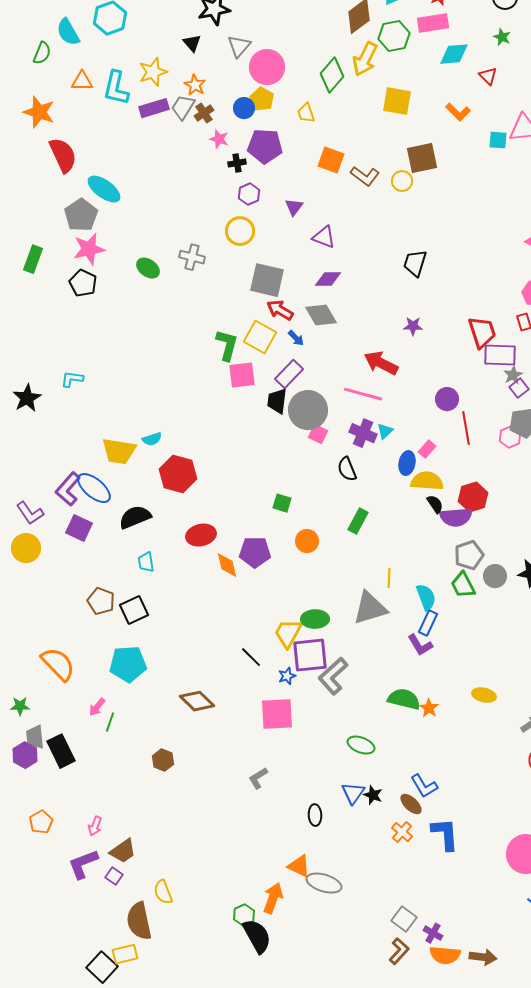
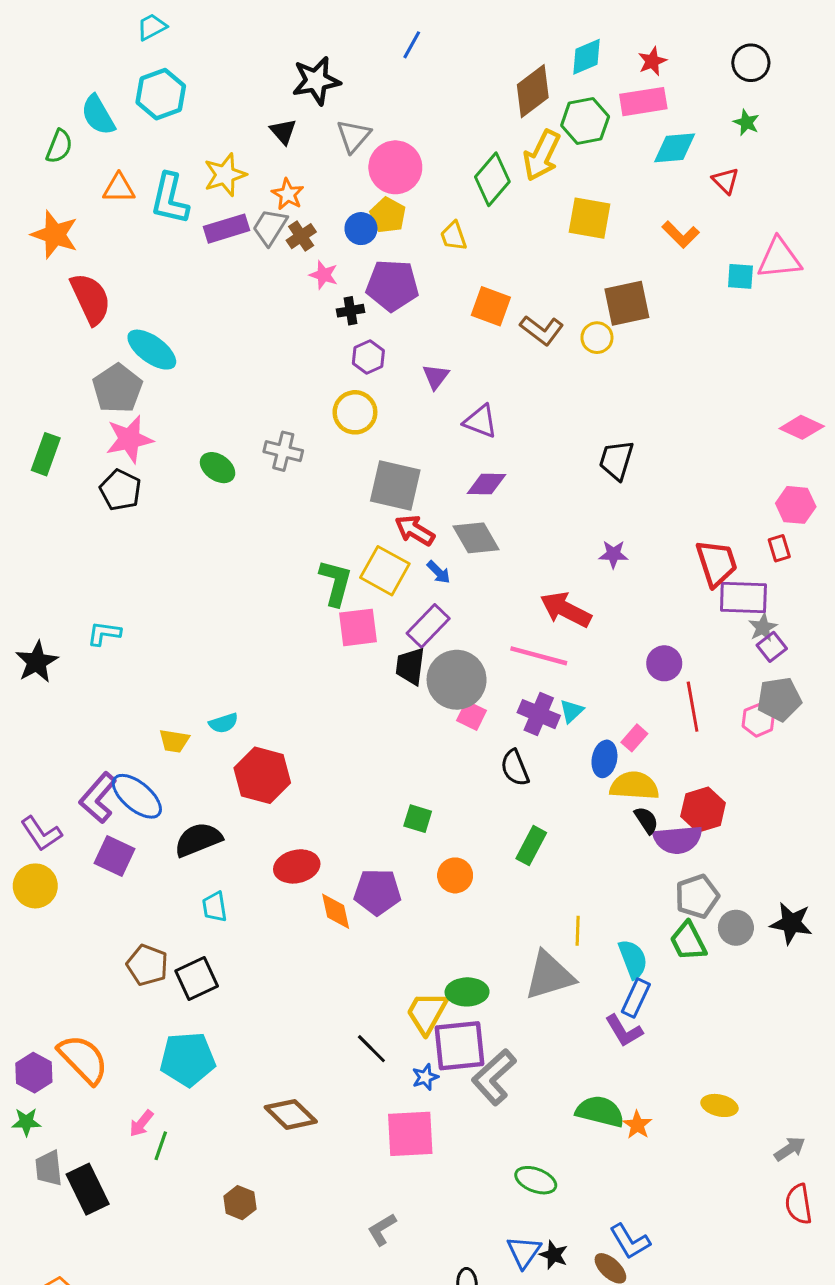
yellow trapezoid: (119, 451) -> (174, 741), size x0.6
purple hexagon: (25, 755) -> (34, 1073), moved

